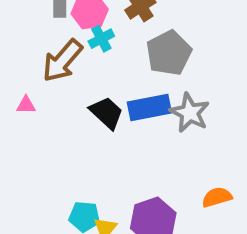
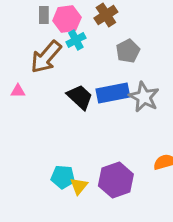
gray pentagon: (169, 53) -> (128, 51), size x0.7

